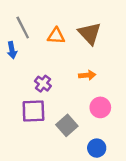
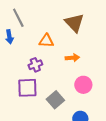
orange triangle: (56, 36) -> (46, 41), moved
purple cross: (43, 84) -> (35, 65), turned 32

